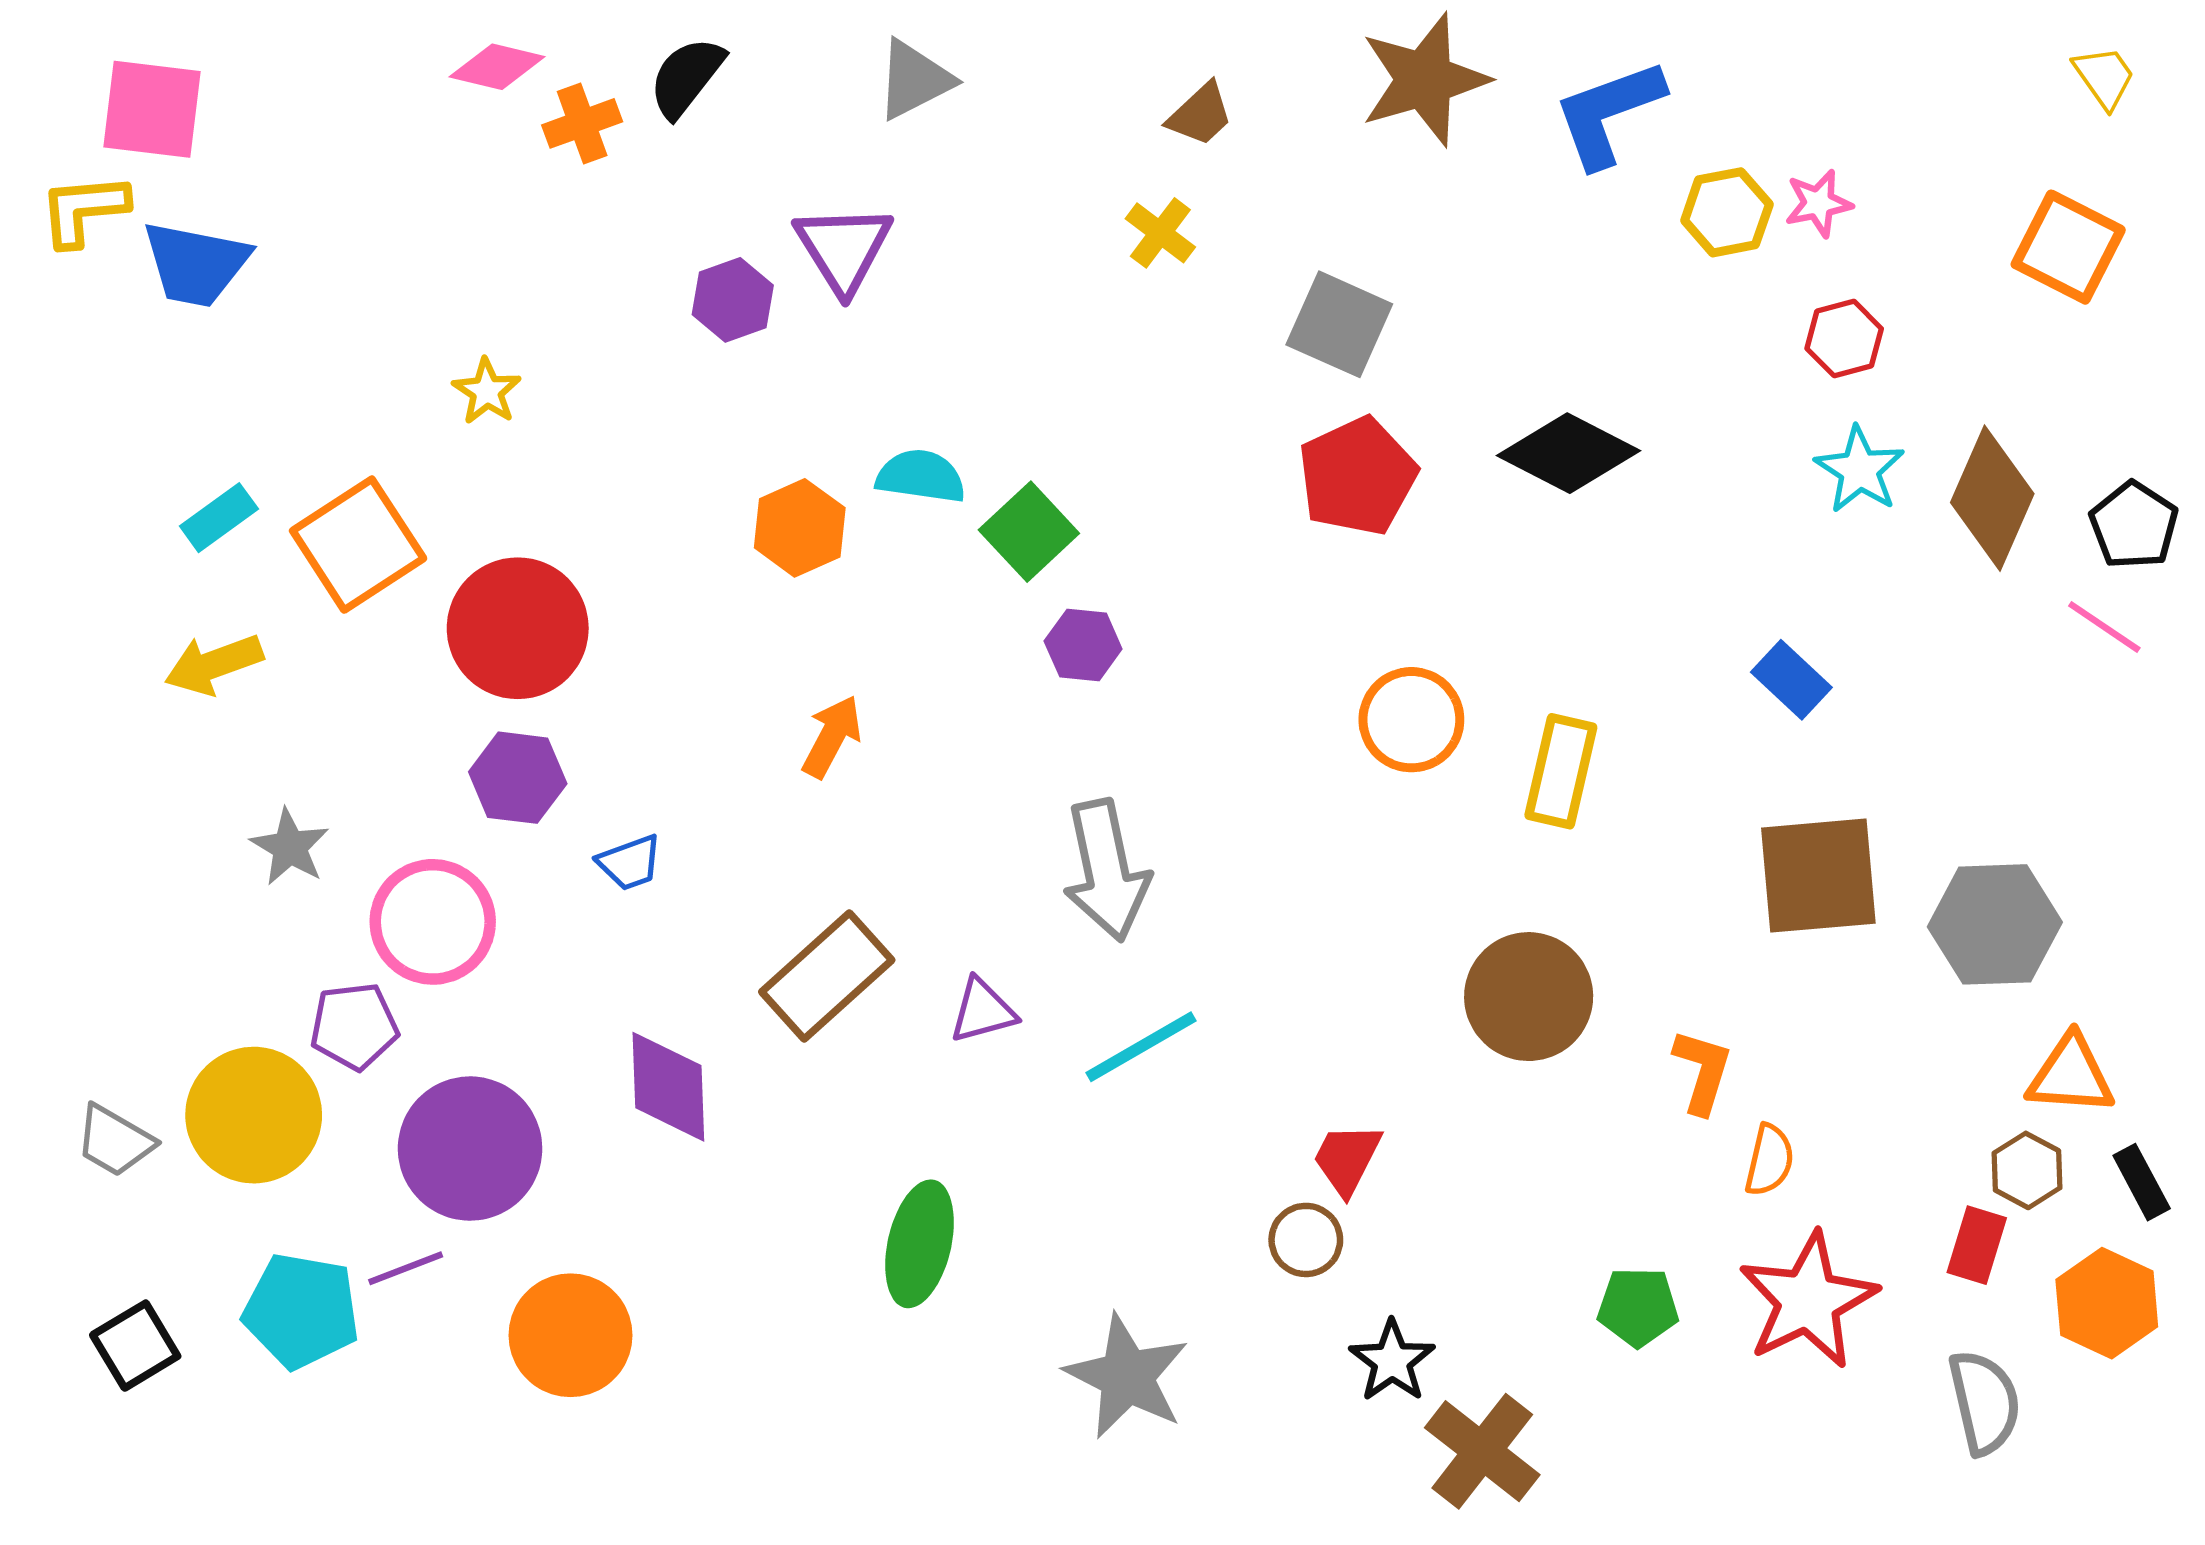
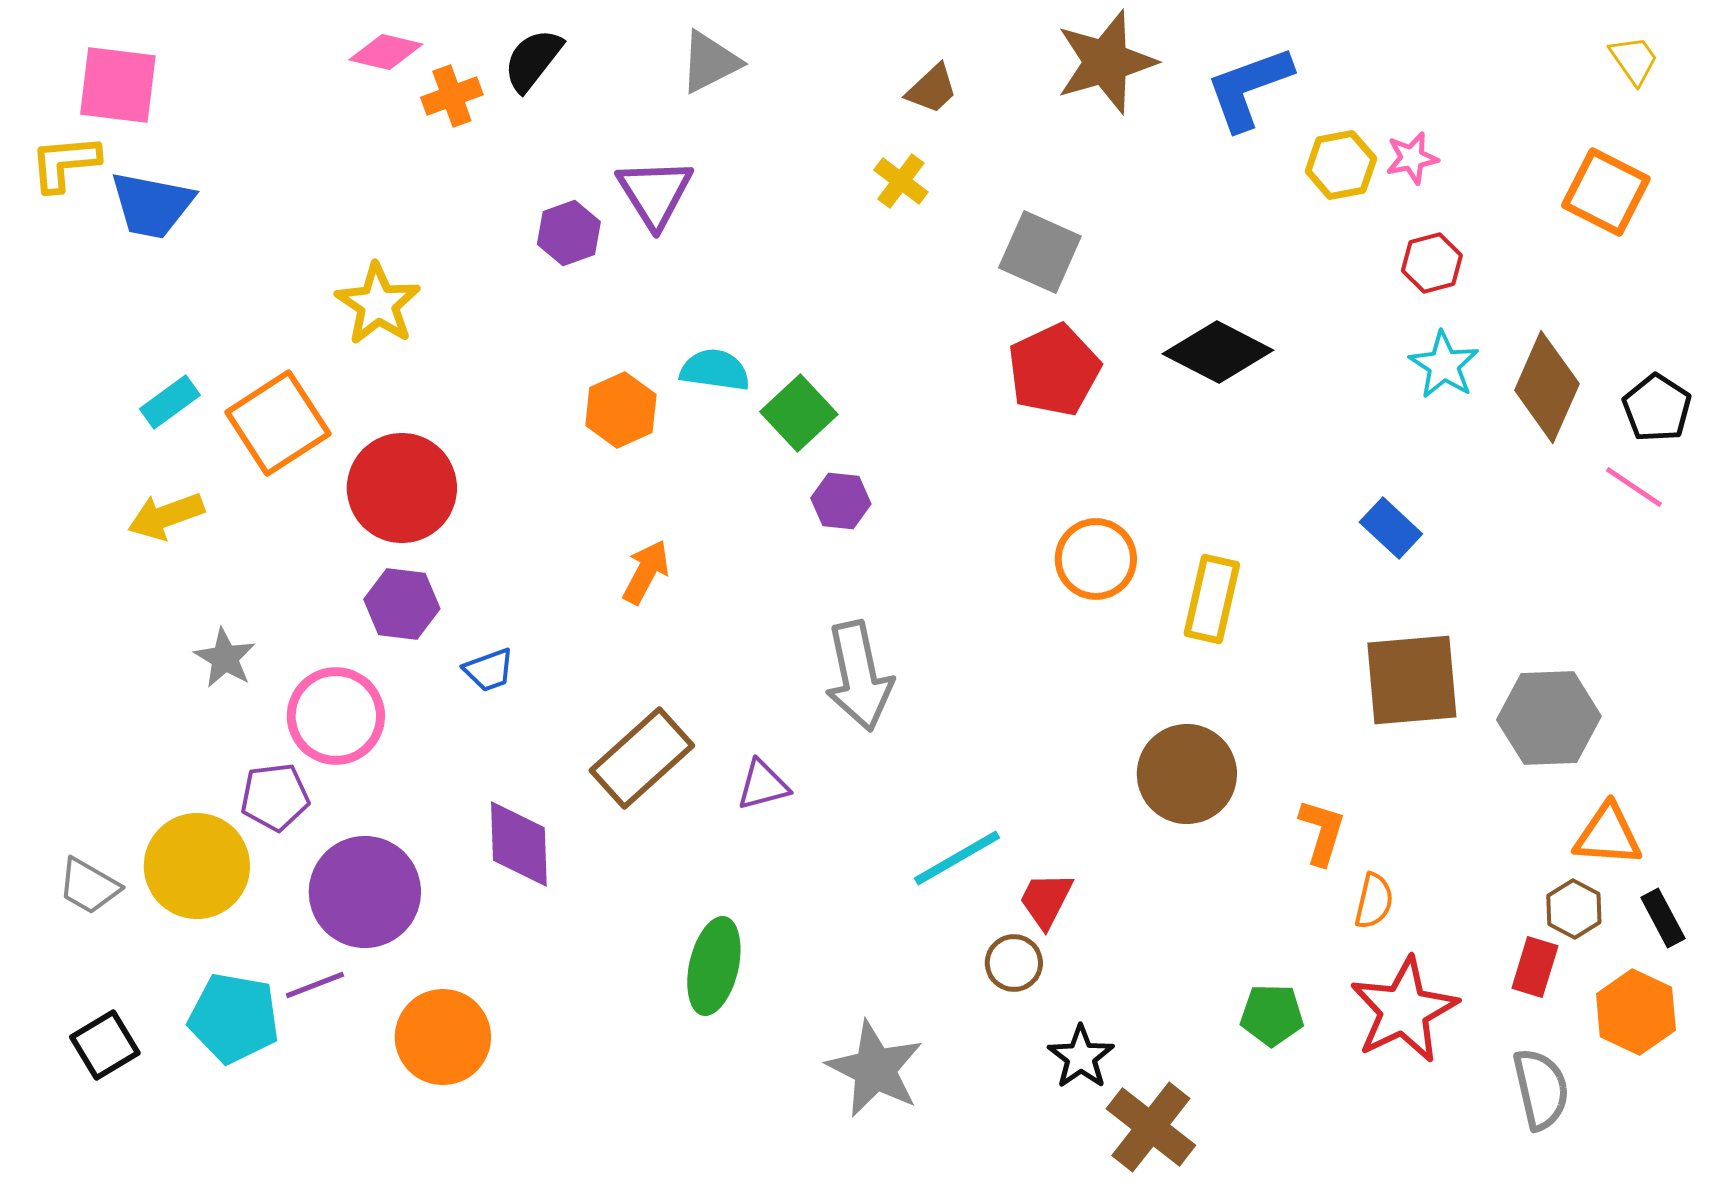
yellow star: (487, 391) -> (378, 304), size x1.6
cyan line: (1141, 1047) -> (957, 858), moved

